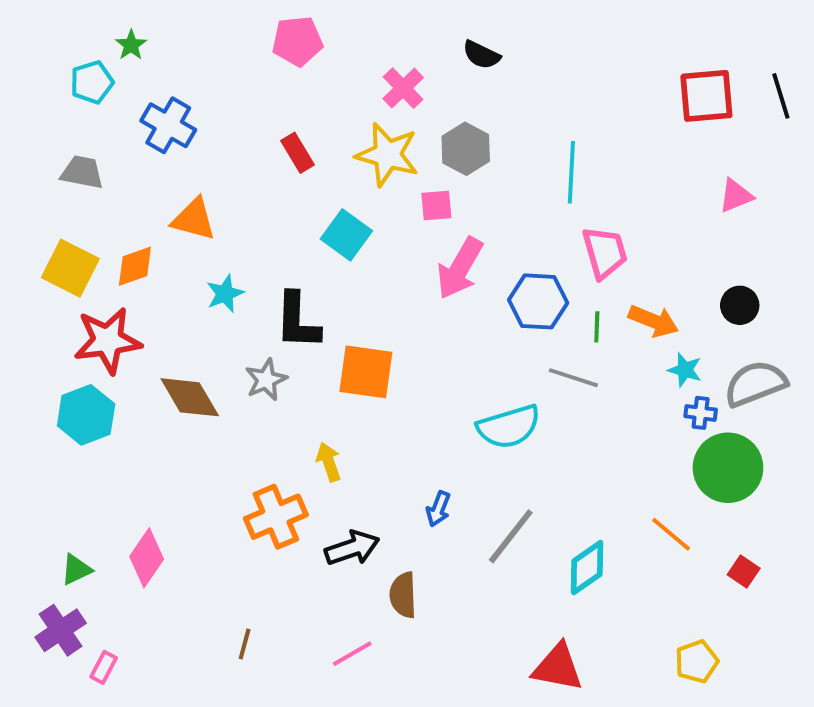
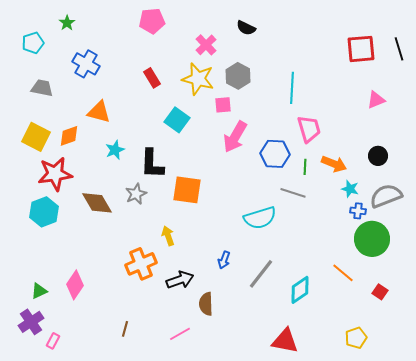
cyan pentagon: (92, 82) -> (33, 43), moved

